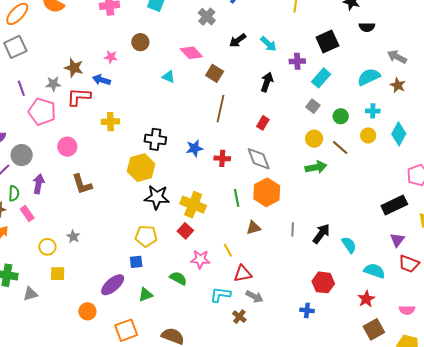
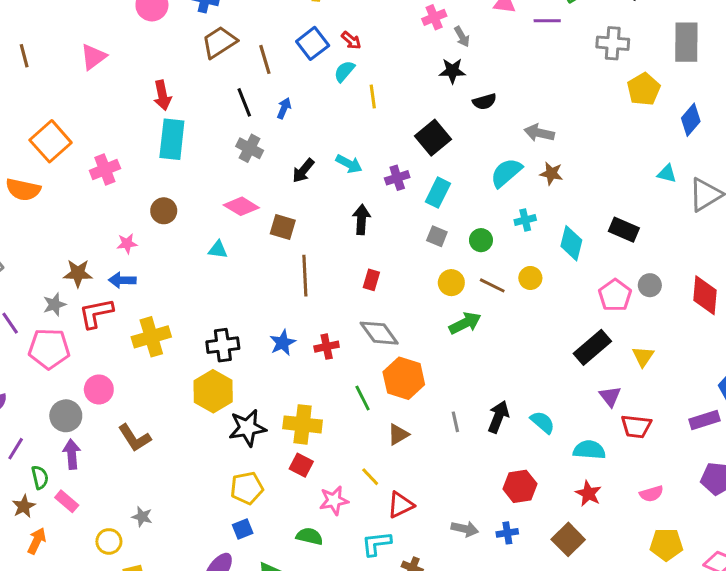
yellow cross: (110, 122) -> (151, 337), size x1.4
yellow circle: (368, 135) -> (530, 278), moved
gray circle: (22, 155) -> (66, 416), moved
gray arrow: (254, 297) -> (465, 529), moved
brown square: (374, 329) -> (568, 539), moved

